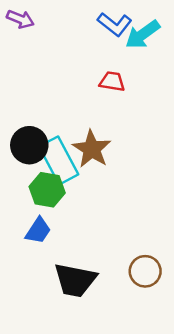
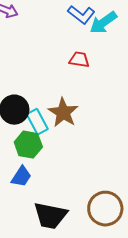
cyan rectangle: (59, 160) -> (37, 122), size x0.7
brown circle: (145, 271) -> (105, 209), size x1.4

